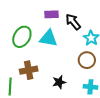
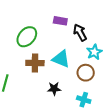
cyan triangle: (49, 38) -> (61, 59), moved
brown cross: (29, 70) -> (35, 63), moved

